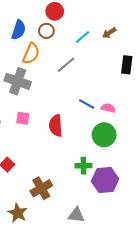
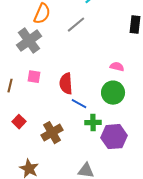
gray cross: (18, 81) -> (29, 41), turned 35
blue line: (87, 104) -> (79, 104), moved
brown cross: (41, 188) -> (52, 133), moved

